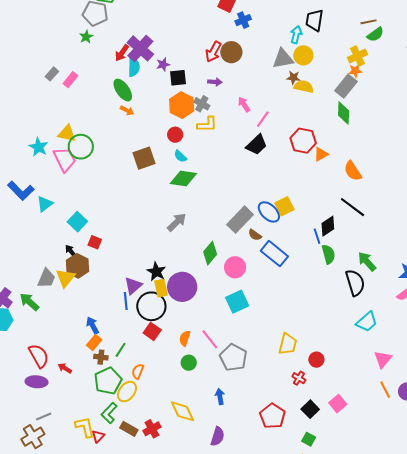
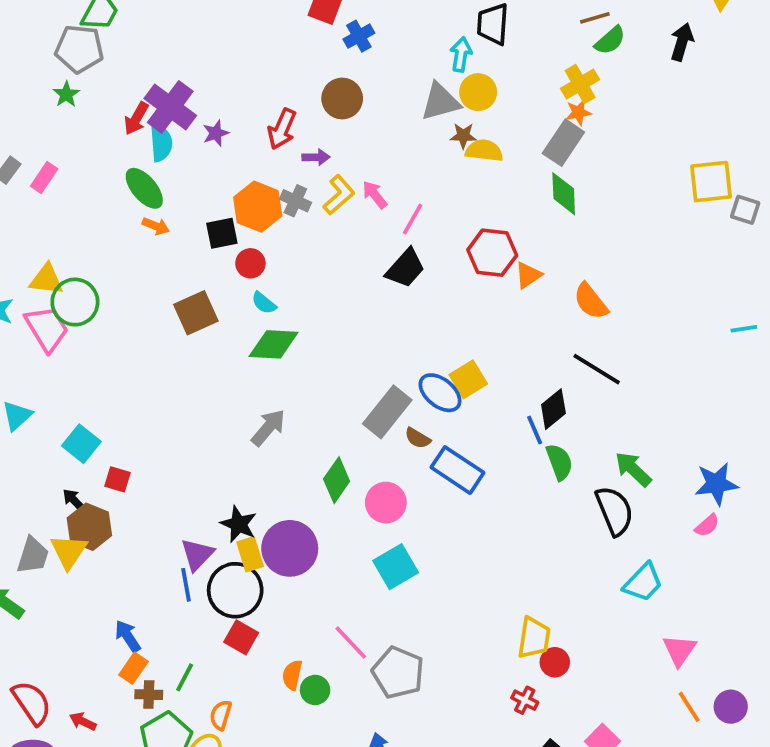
red arrow: (213, 52) -> (282, 129), moved
black square: (178, 78) -> (222, 233), moved
yellow L-shape: (207, 124) -> (339, 195), moved, turned -35
orange semicircle: (185, 338) -> (292, 675), moved
yellow trapezoid: (288, 344) -> (534, 638), moved

